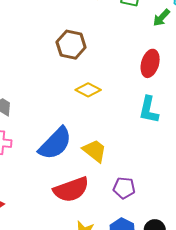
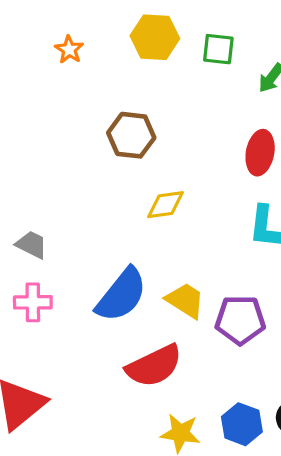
yellow diamond: (88, 90) -> (165, 205), turned -30
purple pentagon: (124, 188) -> (240, 320), moved, size x1.4

